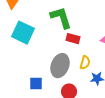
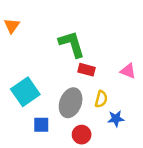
cyan square: (23, 33) -> (25, 92), moved, turned 30

